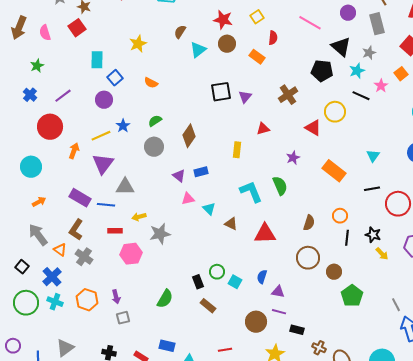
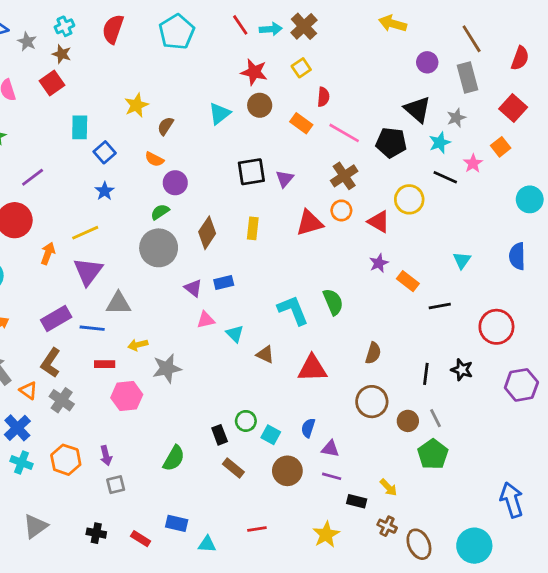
pink line: (310, 23) -> (344, 133), moved
brown semicircle: (180, 32) -> (166, 126), moved
purple circle: (104, 100) -> (175, 183), moved
blue star: (123, 126) -> (105, 191), moved
red triangle: (263, 129) -> (310, 223), size x1.5
gray circle: (154, 147) -> (159, 248), size x1.4
yellow rectangle: (237, 150) -> (253, 228), moved
purple star: (293, 158) -> (379, 263), moved
orange rectangle: (334, 171) -> (408, 281), size x0.7
black line: (372, 189) -> (440, 306), moved
purple rectangle: (80, 198) -> (56, 318), turned -60
orange circle: (340, 216) -> (341, 210), moved
yellow arrow: (382, 254) -> (388, 487), moved
gray line: (396, 305) -> (436, 418), moved
brown circle: (256, 322) -> (287, 471), moved

